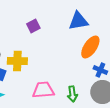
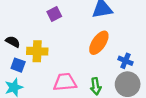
orange ellipse: (90, 47) -> (99, 43), moved

